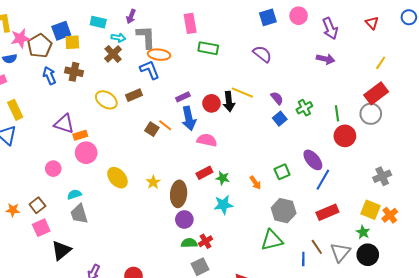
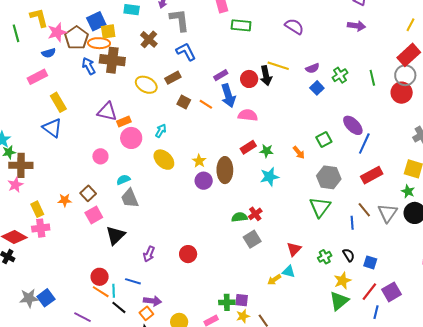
cyan arrow: (118, 38) -> (161, 131), moved, turned -64
orange ellipse: (159, 55) -> (99, 43), moved
brown cross: (74, 72) -> (112, 60), size x1.4
purple semicircle: (277, 98) -> (312, 68), turned 112
brown square: (152, 129) -> (184, 102), moved
red circle: (345, 136) -> (402, 93), moved
purple circle: (184, 219) -> (204, 181), moved
green triangle: (272, 240) -> (320, 207), turned -35

